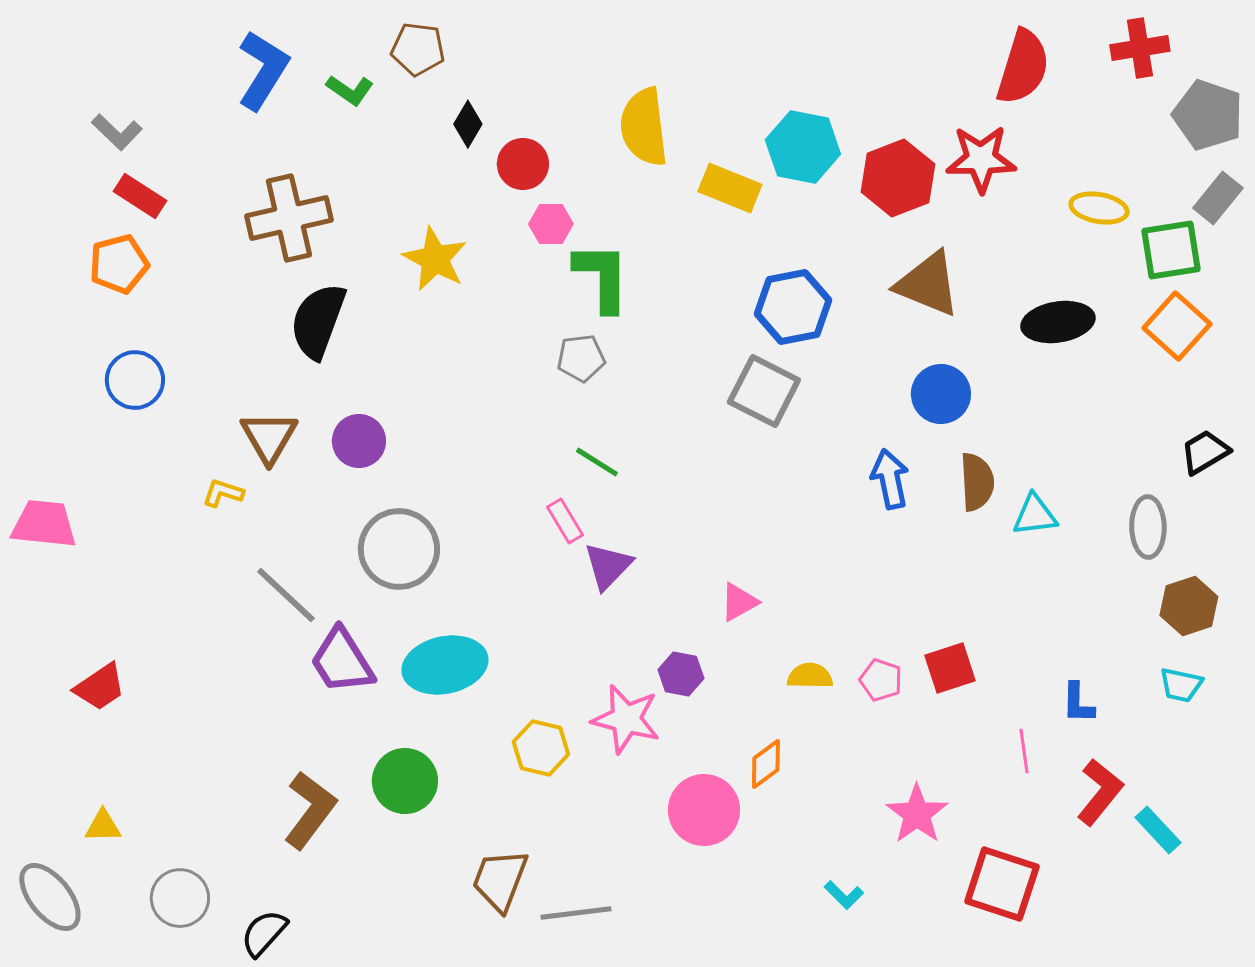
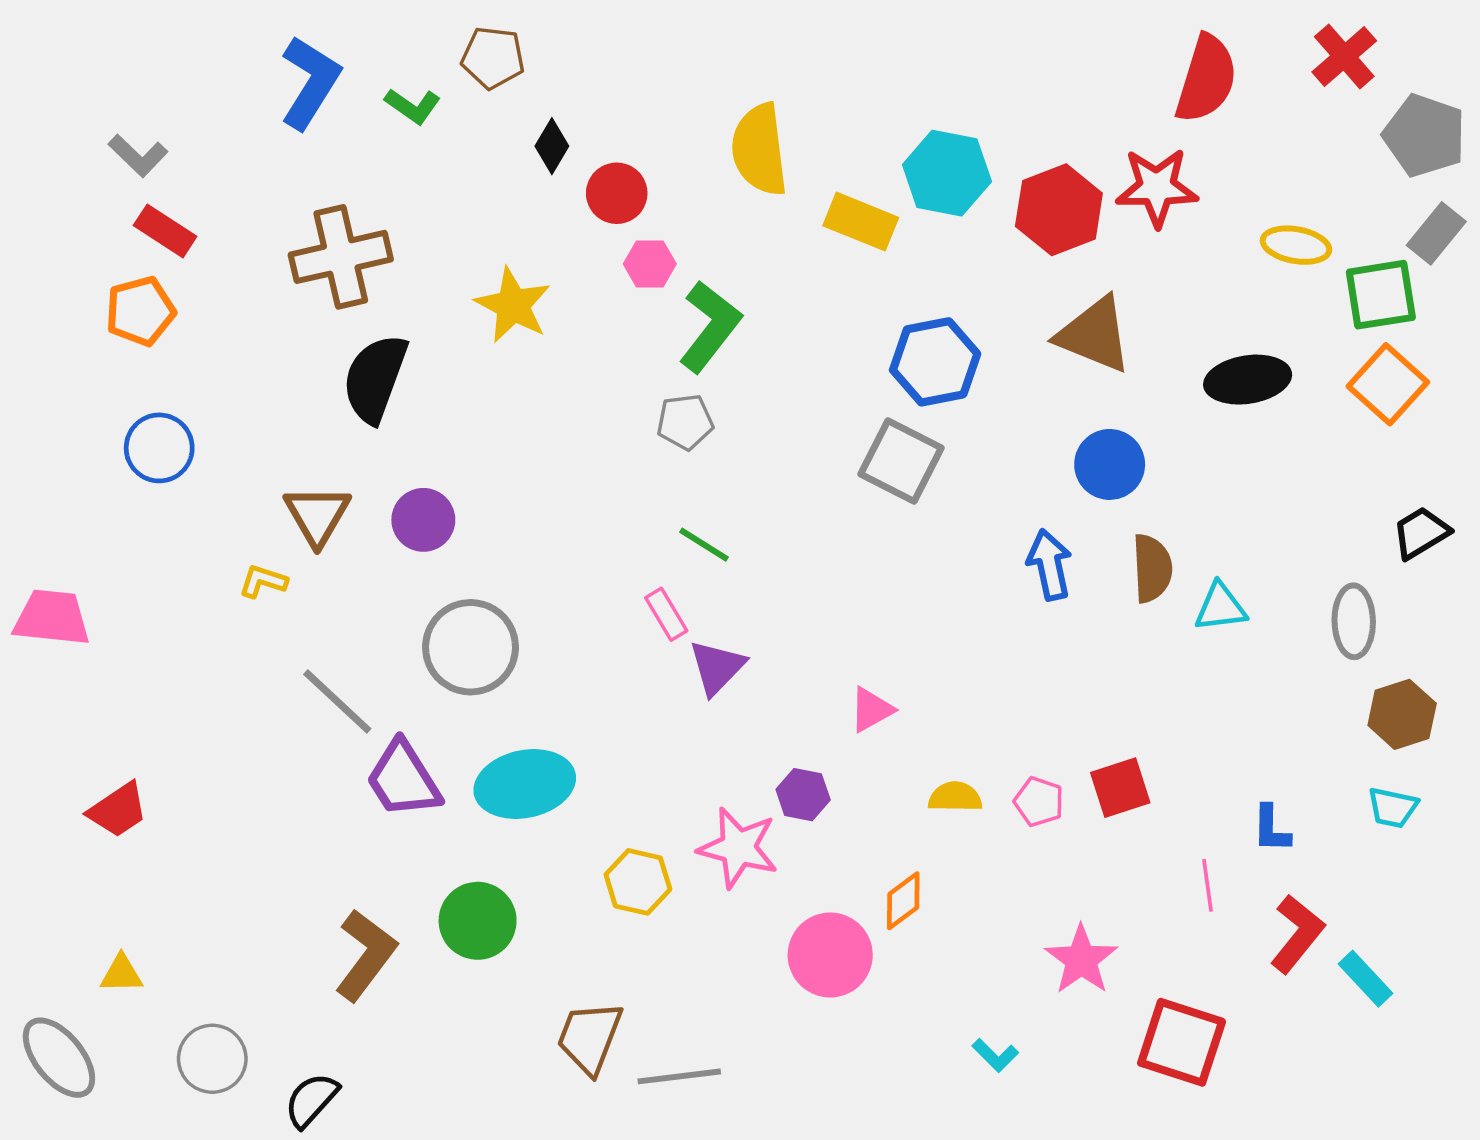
red cross: (1140, 48) -> (1344, 56), turned -32
green L-shape: (602, 277) -> (710, 326), turned 38

